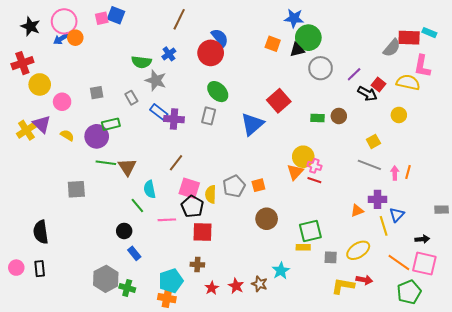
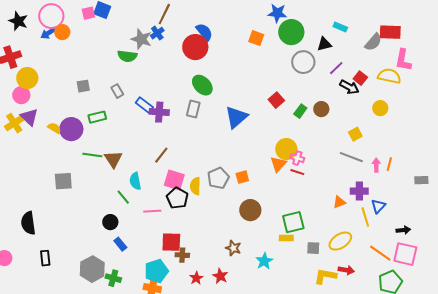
cyan rectangle: (429, 33) -> (340, 27), moved
black triangle: (297, 50) -> (324, 44), moved
blue cross: (169, 54) -> (157, 33), moved
gray star: (156, 80) -> (141, 39), moved
red square: (279, 101) -> (276, 100), moved, size x0.7
pink circle: (62, 102) -> (21, 95), moved
green rectangle: (317, 118) -> (300, 111), turned -56
purple circle: (97, 136) -> (71, 129), moved
gray rectangle: (442, 210) -> (421, 180), moved
red square: (202, 232) -> (171, 242), moved
black rectangle: (40, 269) -> (45, 258), moved
brown star: (259, 284) -> (233, 248), moved

